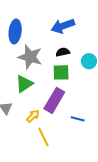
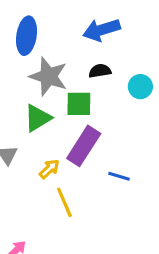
green square: (61, 72) -> (79, 104), moved

